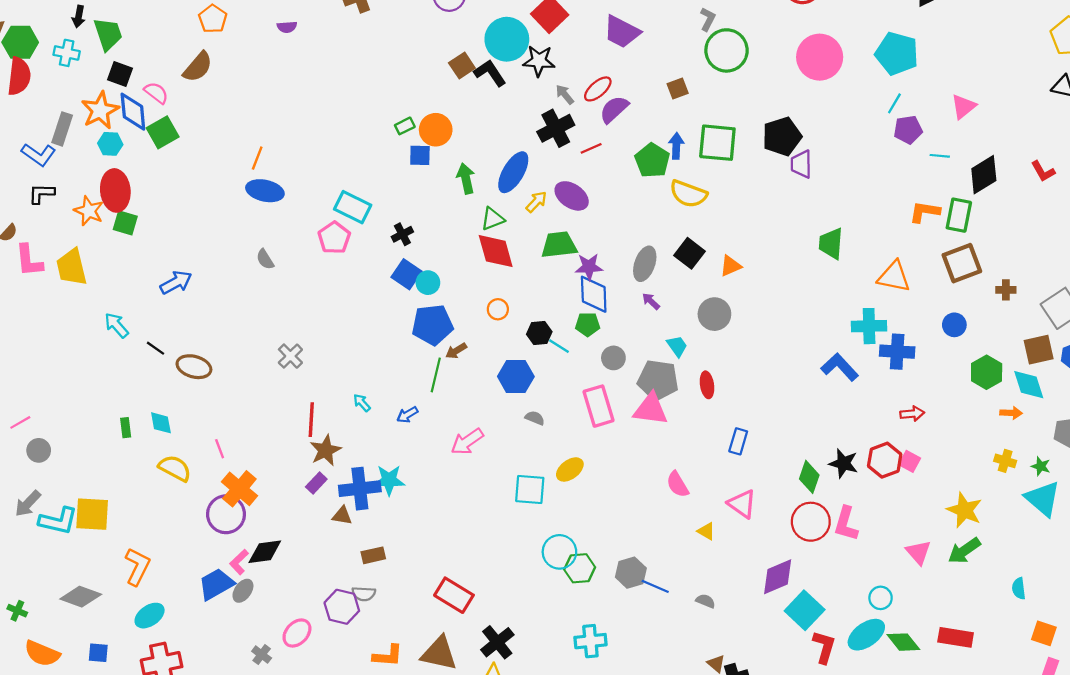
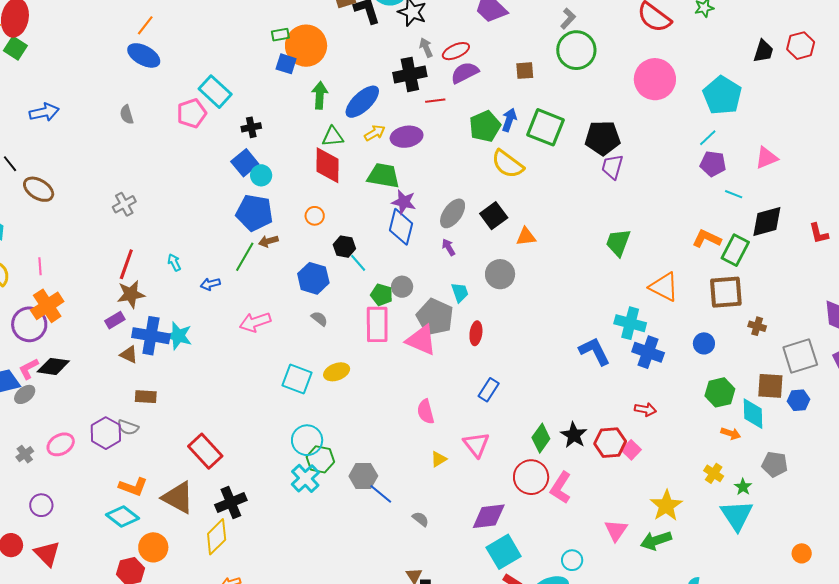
orange circle: (436, 130) -> (306, 46), size x1.4
purple ellipse: (572, 196) -> (407, 137), turned -60
green pentagon: (588, 324) -> (382, 295), moved
yellow triangle: (706, 531) -> (439, 459), turned 42
cyan cross: (590, 641) -> (305, 478), moved, turned 36

